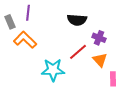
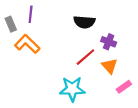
cyan star: (53, 70) -> (72, 89), moved
pink rectangle: (113, 79) -> (124, 87), turned 56

